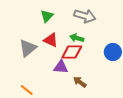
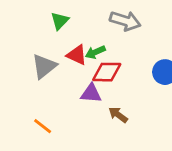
green triangle: (47, 16) -> (60, 21), moved
green arrow: (77, 38) -> (95, 52), moved, turned -40

